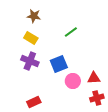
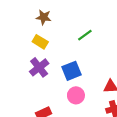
purple cross: (30, 61) -> (39, 67), turned 30
pink circle: (73, 81) -> (76, 95), moved

